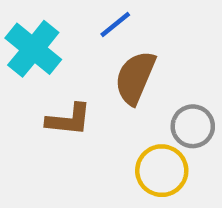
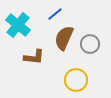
gray circle: (193, 126) -> (90, 44), moved

